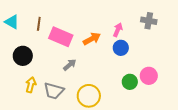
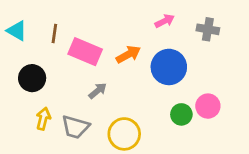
pink arrow: (118, 30) -> (165, 21), moved, turned 40
blue circle: (121, 48) -> (169, 67), size x1.6

